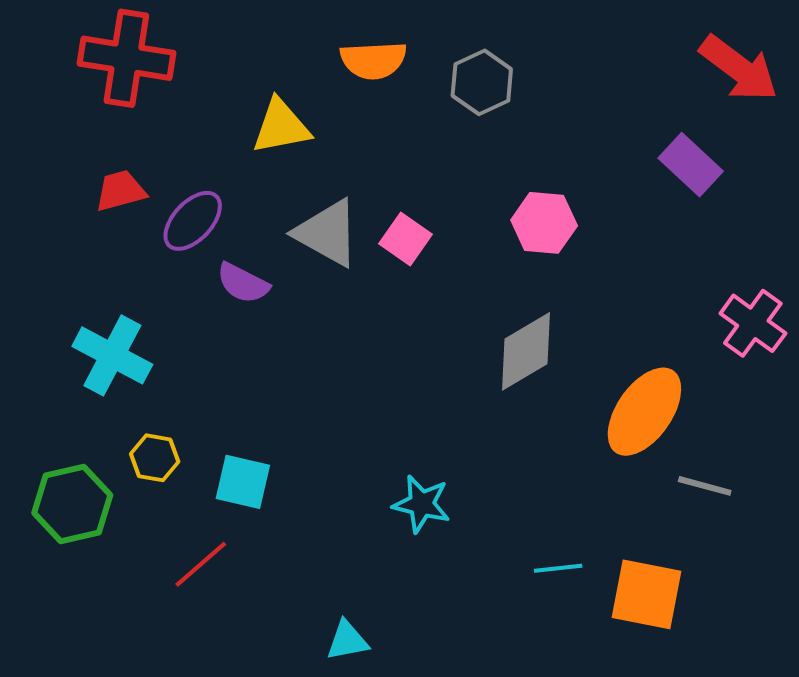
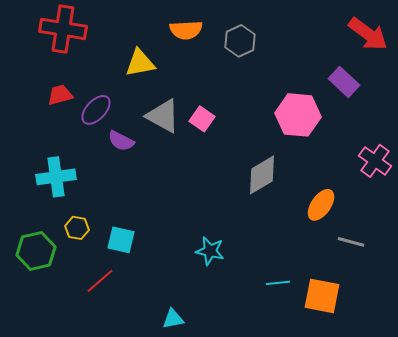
pink hexagon: (544, 223) -> (298, 115), moved, size x1.4
cyan cross: (112, 355) -> (56, 177), turned -36
orange ellipse: (644, 412) -> (321, 205), size x0.7

